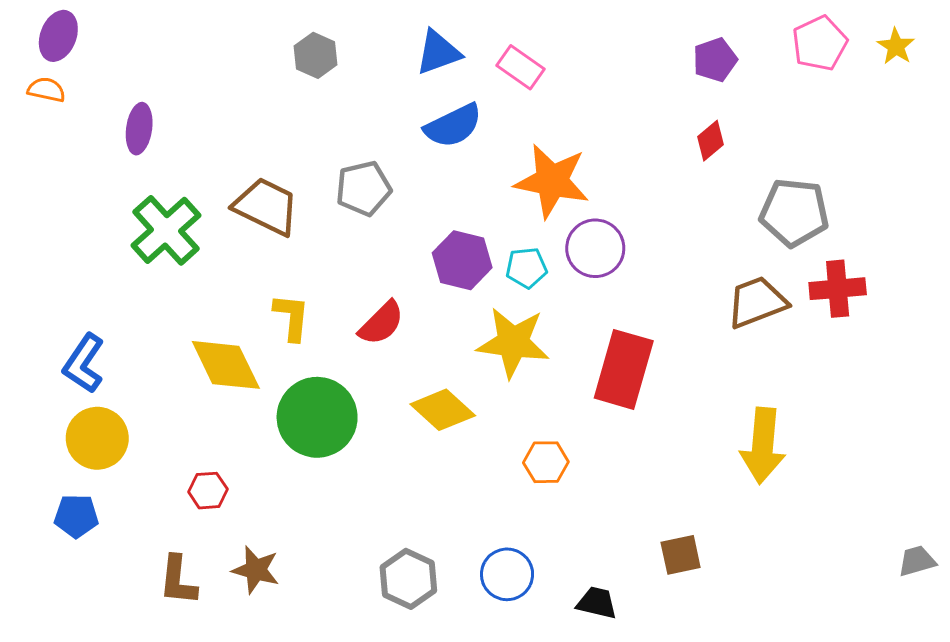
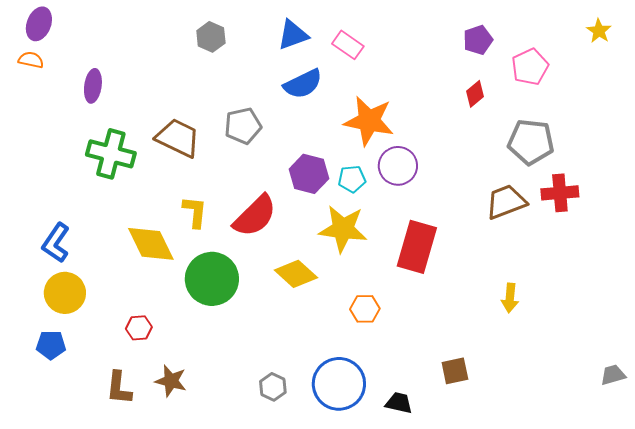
pink pentagon: (820, 43) -> (530, 67), moved
green cross: (166, 230) -> (111, 154), turned -33
red semicircle: (381, 323) -> (255, 216), size x1.4
yellow arrow: (763, 446) -> (510, 298), size x0.6
blue circle: (507, 574) -> (339, 384), size x1.5
gray hexagon: (408, 579) -> (273, 387), size x0.7

